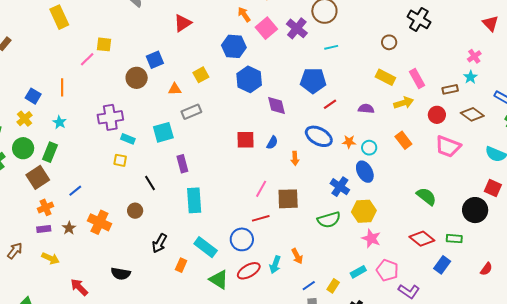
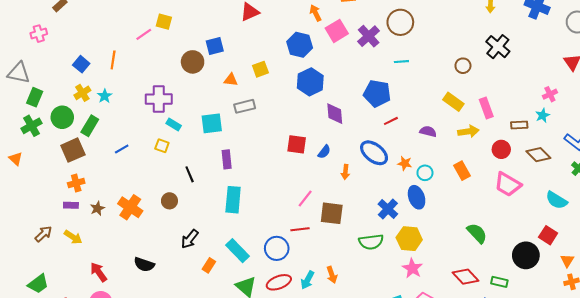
yellow cross: (25, 119) -> (82, 93), moved
blue line: (75, 191) -> (122, 149), moved
brown arrow: (15, 251) -> (43, 234), moved

